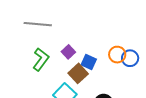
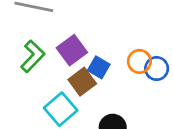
purple square: (68, 52) -> (72, 50), size x1.5

